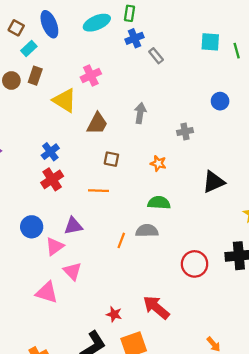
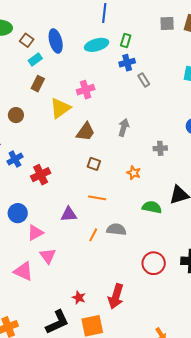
brown circle: (11, 80) -> (16, 115), moved
yellow triangle: (65, 100) -> (60, 108), turned 45
blue cross: (50, 152) -> (15, 159), moved
orange line: (99, 191) -> (97, 198), moved
green semicircle: (159, 203) -> (152, 207), moved
purple triangle: (73, 226) -> (69, 214), moved
red arrow: (156, 307) -> (116, 296), turned -120

